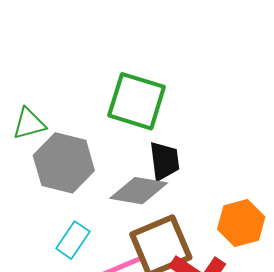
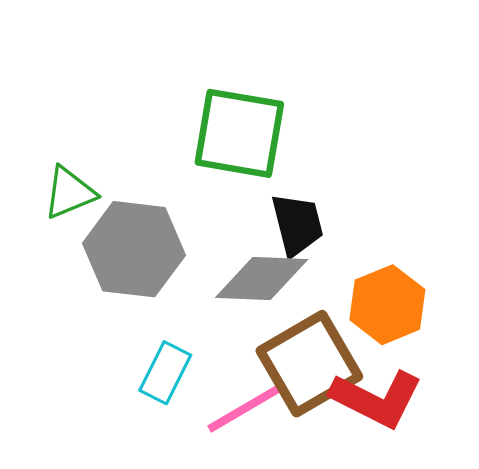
orange hexagon: (241, 223) -> (387, 305), moved

